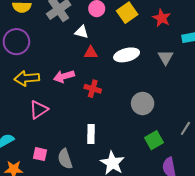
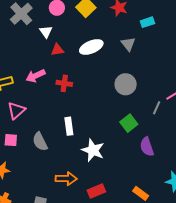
white triangle: (82, 32) -> (46, 32), turned 48
gray circle: (143, 103) -> (126, 84), moved
pink square: (40, 154) -> (11, 140), moved
gray semicircle: (65, 159) -> (40, 142), moved

